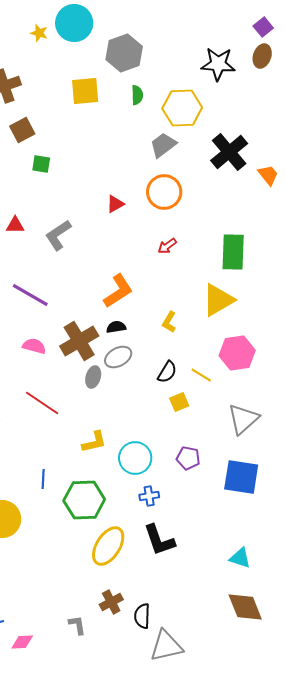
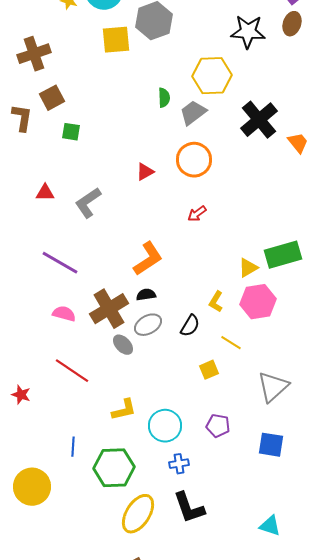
yellow square: (85, 91) -> (116, 40), moved
green semicircle: (137, 95) -> (164, 98), moved
green rectangle: (233, 252) -> (283, 255), moved, turned 72
yellow triangle: (218, 300) -> (248, 268), size x0.6
yellow L-shape: (169, 322) -> (216, 302), moved
pink hexagon: (237, 353) -> (258, 302), moved
black semicircle: (167, 372) -> (190, 326), moved
gray ellipse: (93, 377) -> (123, 345), turned -60
blue square: (241, 477) -> (271, 445), size x0.7

